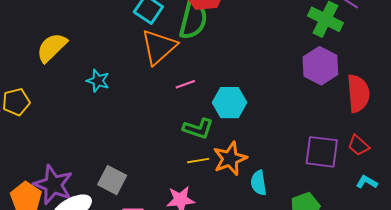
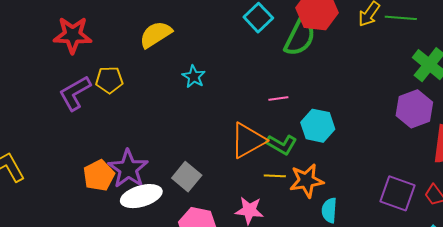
orange triangle: (159, 47) -> (248, 140), moved

